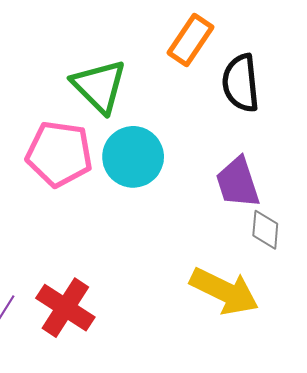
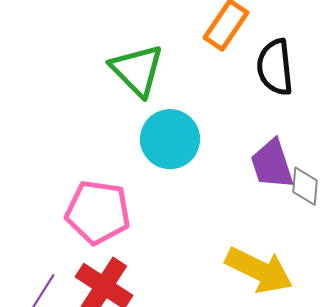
pink pentagon: (59, 154) -> (98, 212), moved
gray diamond: (265, 230) -> (305, 186), moved

